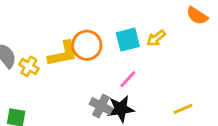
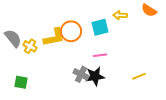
yellow arrow: (156, 38) -> (120, 15), moved, turned 40
pink line: (128, 79) -> (100, 55), turned 40

